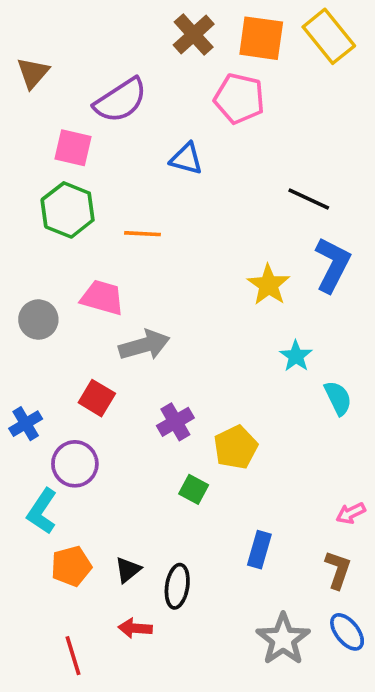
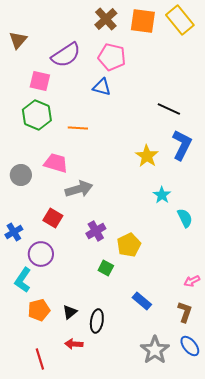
pink pentagon: (239, 98) -> (112, 57), moved
blue rectangle: (259, 550) -> (142, 301), turned -66

